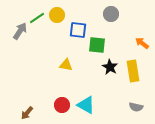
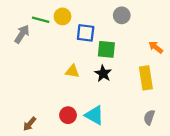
green line: (37, 18) -> (41, 20), turned 49
black star: (110, 67) -> (103, 73), moved
gray semicircle: (136, 107) -> (149, 117), turned 96

